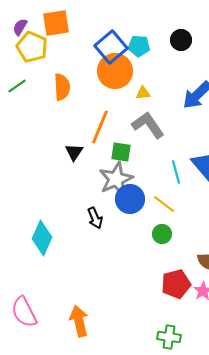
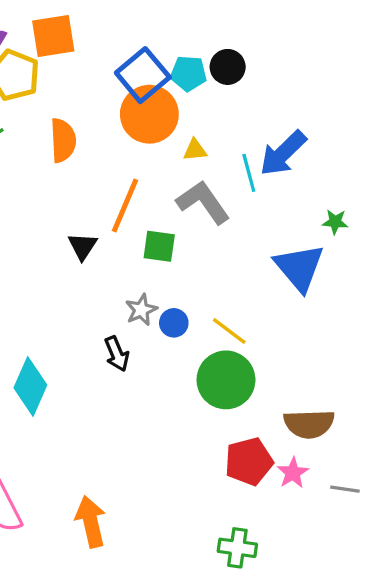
black circle: (181, 40) -> (228, 67), moved
cyan line: (176, 172) -> (249, 173), moved
gray star: (116, 179) -> (141, 310), moved, size x0.6
blue circle: (130, 199) -> (174, 323), size x0.6
green circle: (162, 234) -> (226, 380), size x1.8

